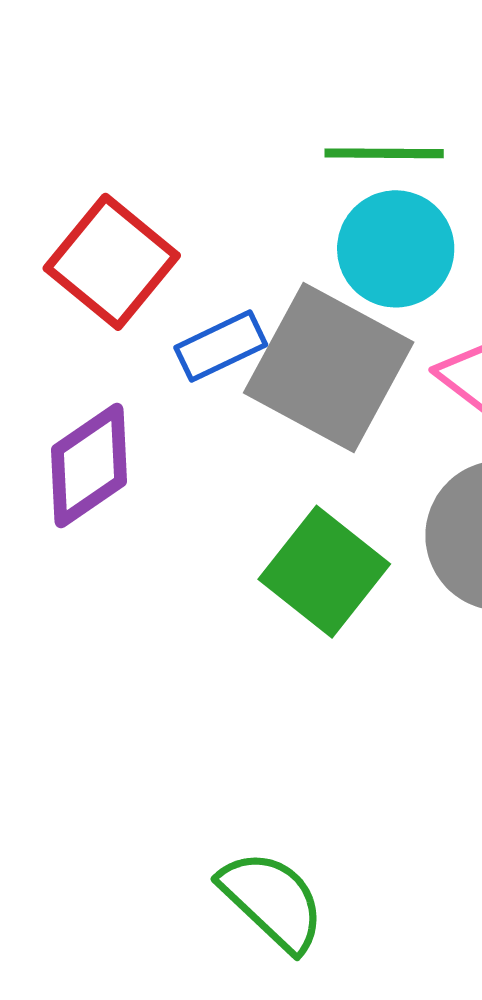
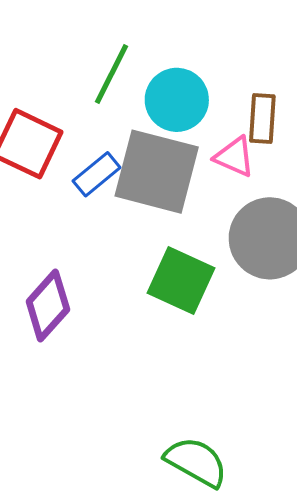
green line: (384, 153) -> (111, 74), moved, turned -50
purple diamond: (89, 466) -> (48, 305), moved

